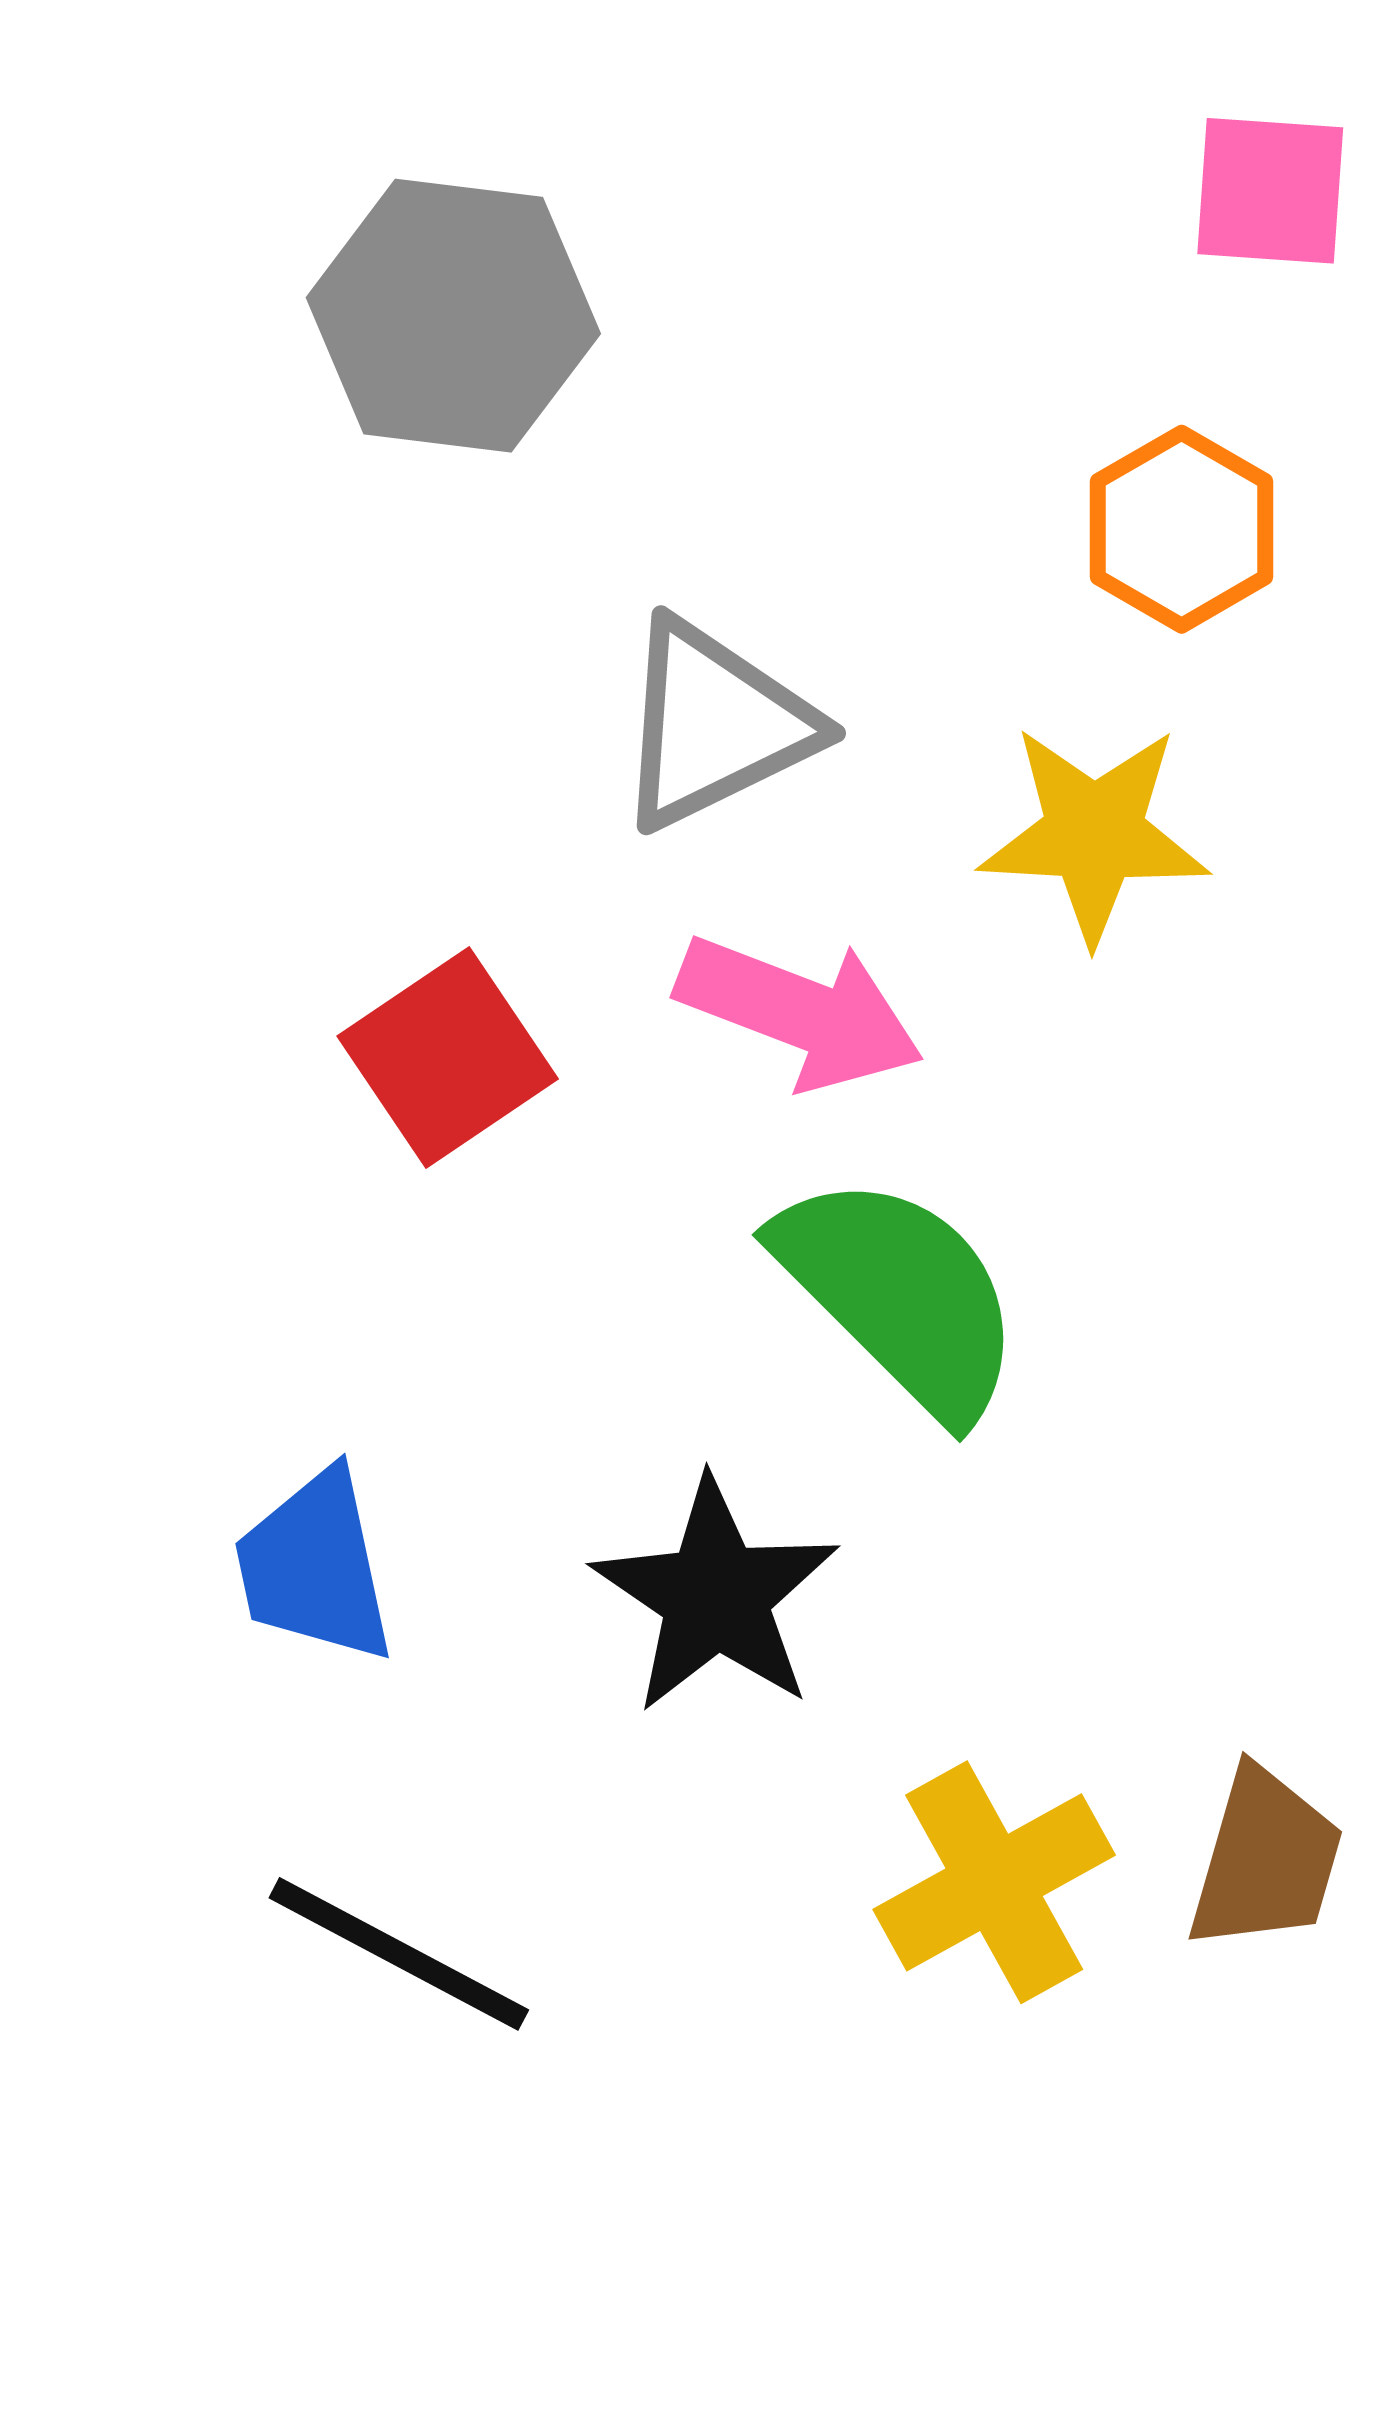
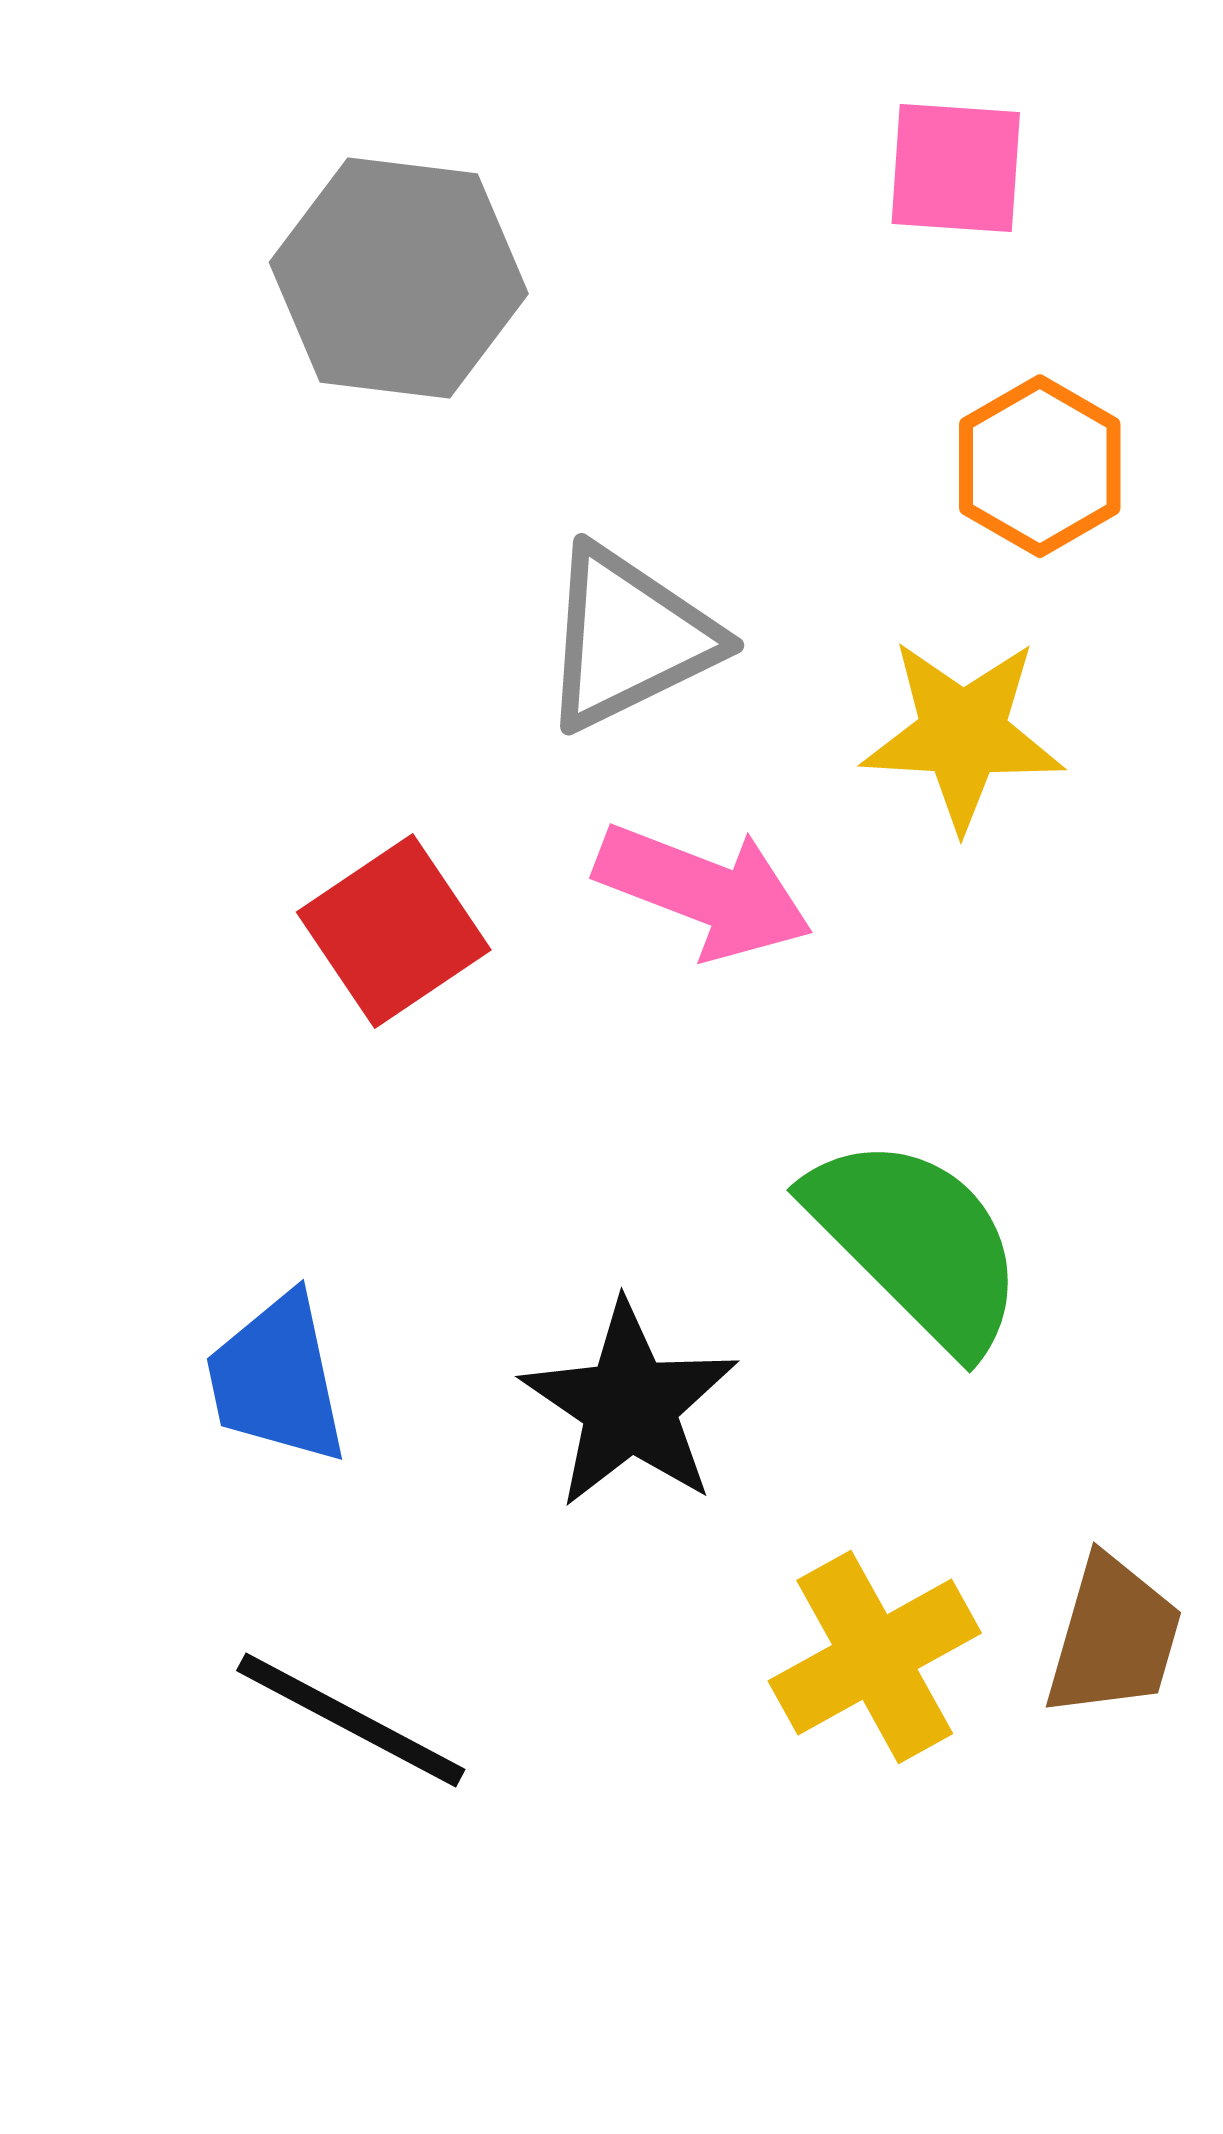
pink square: (1270, 191) -> (956, 168), moved
green semicircle: (900, 1295) -> (917, 1243), moved

